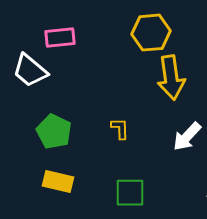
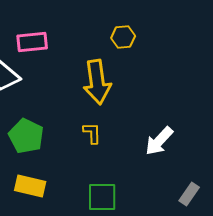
yellow hexagon: (151, 33) -> (123, 37), size x0.6
yellow arrow: (171, 78) -> (97, 82), moved

